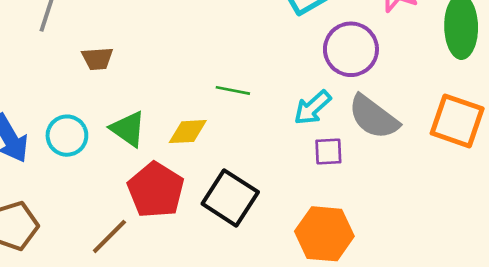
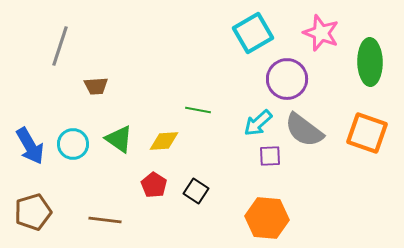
red pentagon: (156, 190) -> (154, 185), moved, size x0.6
black square: (230, 198) -> (196, 191), size x0.6
brown line: (109, 236) -> (105, 220), turned 52

